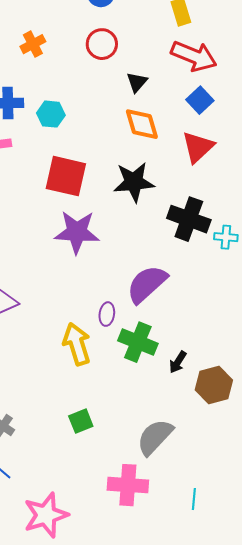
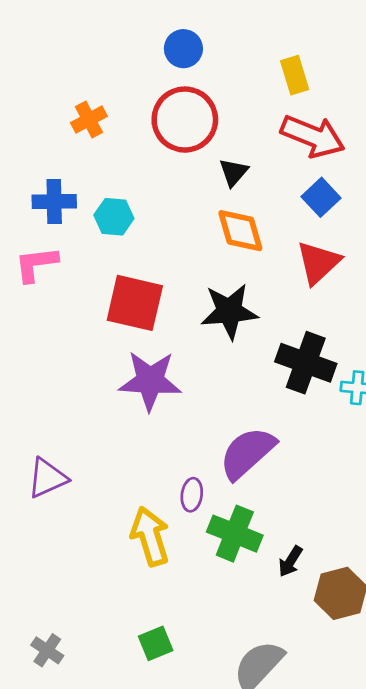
red circle: (102, 44) -> (185, 120), size x1.5

